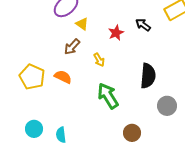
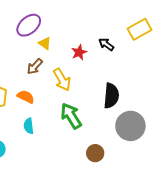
yellow arrow: (99, 60) -> (62, 80), size x1.6
gray circle: (167, 106) -> (130, 126), size x1.5
cyan semicircle: (61, 135) -> (29, 126), moved

